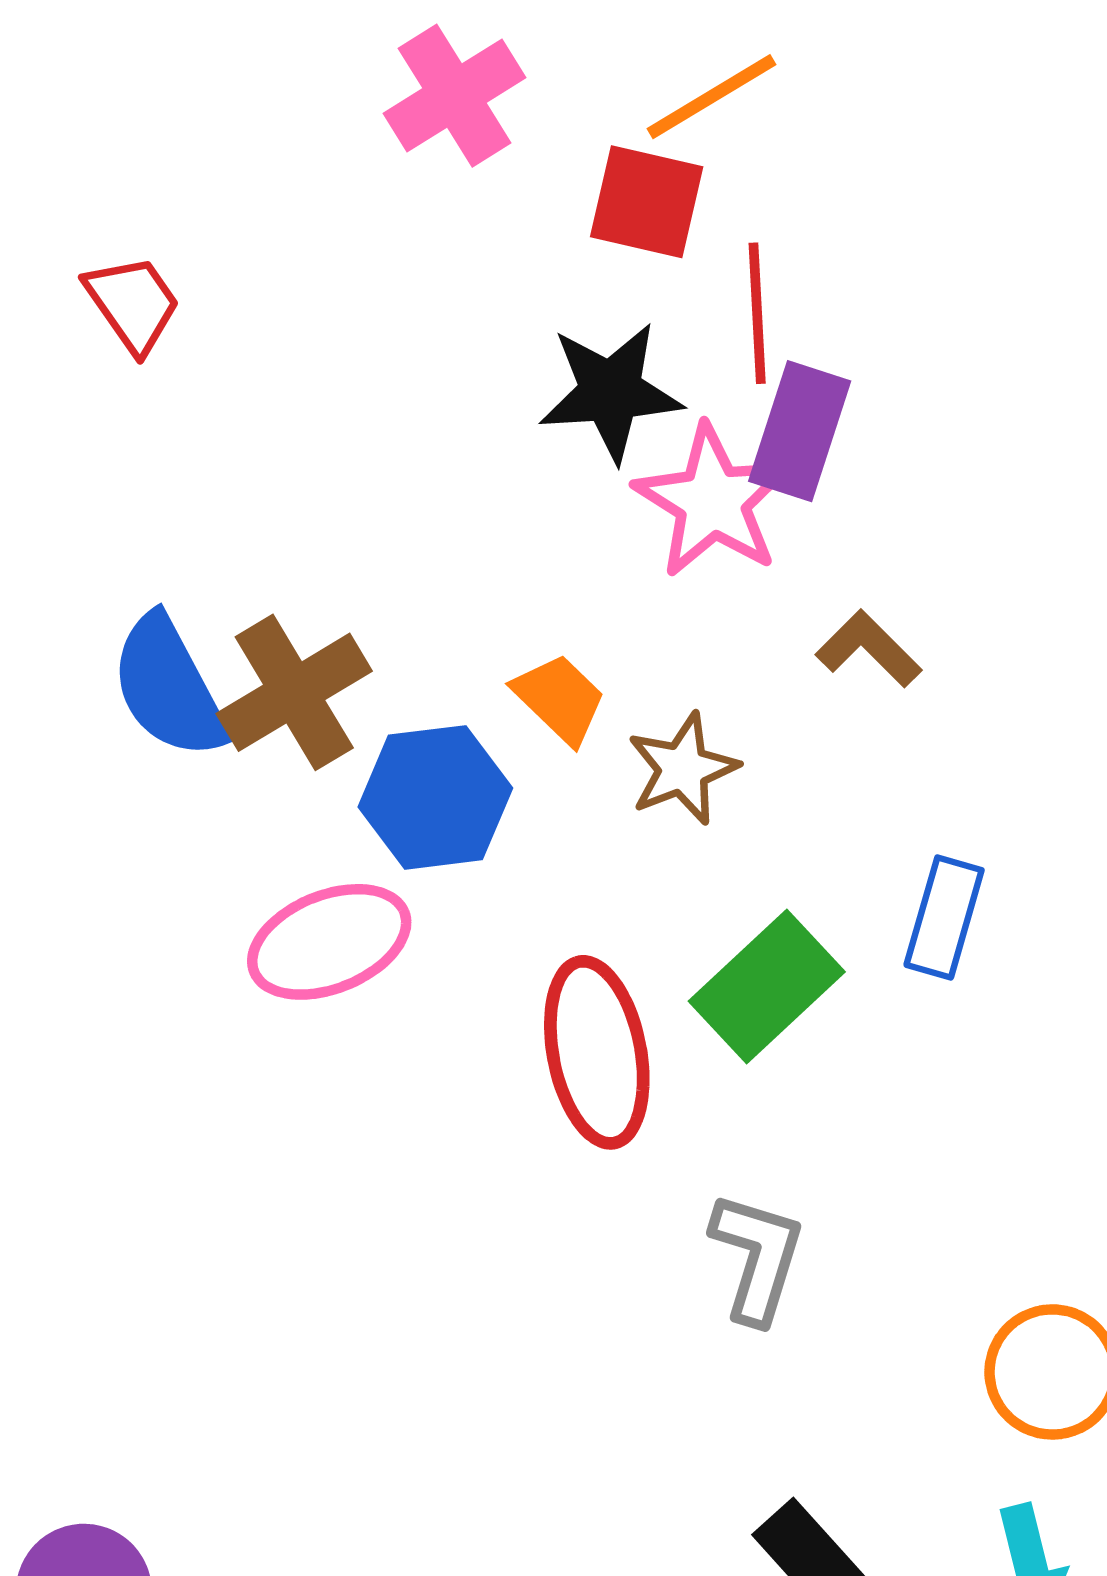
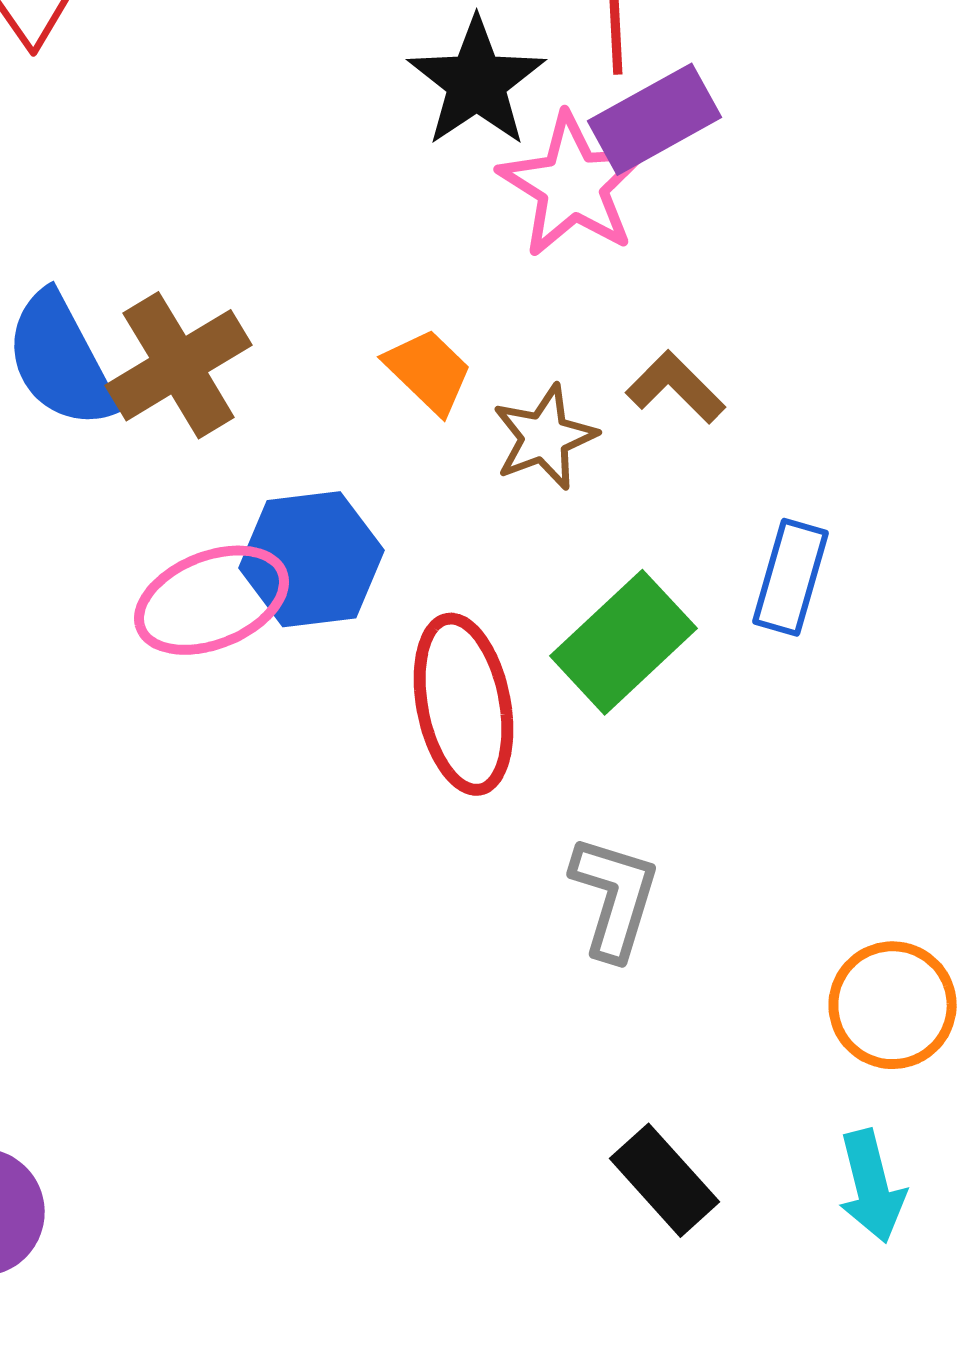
black star: (611, 392) -> (477, 82), turned -30
purple rectangle: (800, 431) -> (655, 119), turned 43
brown L-shape: (869, 649) -> (676, 387), moved
blue hexagon: (435, 797) -> (312, 559), moved

